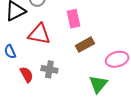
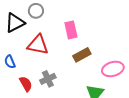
gray cross: (49, 69) -> (48, 79), turned -35

